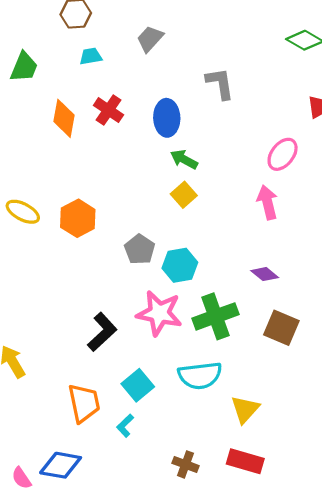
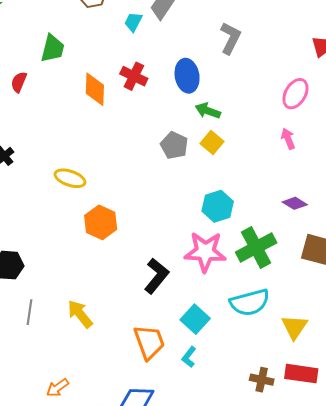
cyan trapezoid: (91, 56) -> (133, 22), moved, turned -45
gray L-shape: (220, 83) -> (230, 38), turned 44
pink arrow: (267, 202) -> (288, 139), size x0.7
orange hexagon: (78, 218) -> (101, 222), moved
gray pentagon: (140, 249) -> (174, 145), moved
brown cross: (186, 464) -> (262, 380), moved

